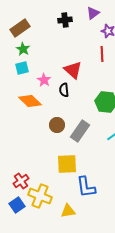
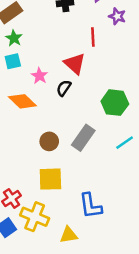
red line: (102, 54) -> (93, 37), moved
black semicircle: (64, 90) -> (64, 88), turned 40
brown circle: (57, 125) -> (49, 141), moved
yellow square: (67, 164) -> (50, 179), moved

